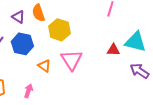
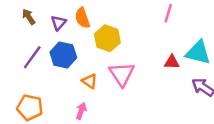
purple triangle: (18, 17) -> (58, 23), turned 40
pink arrow: (28, 91) -> (81, 111), moved

